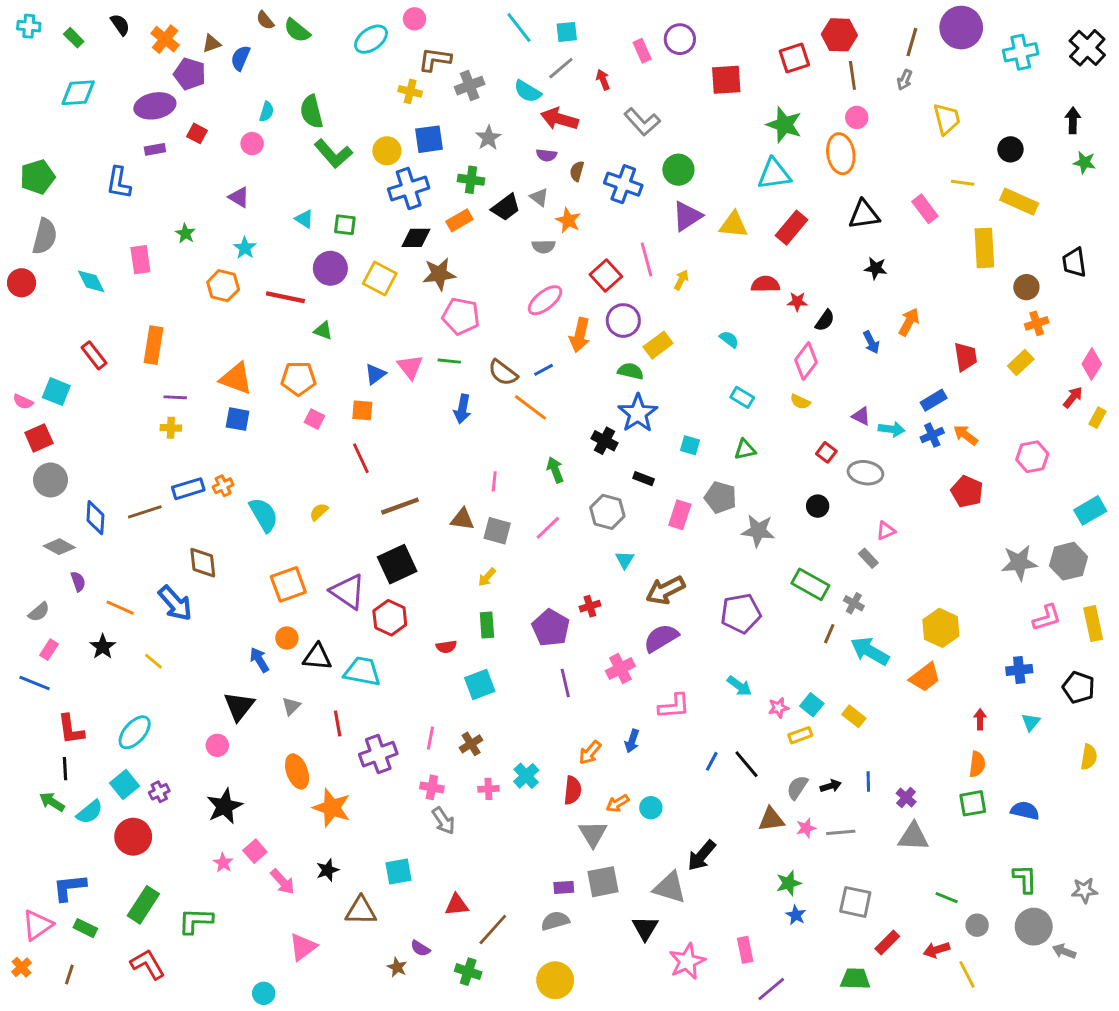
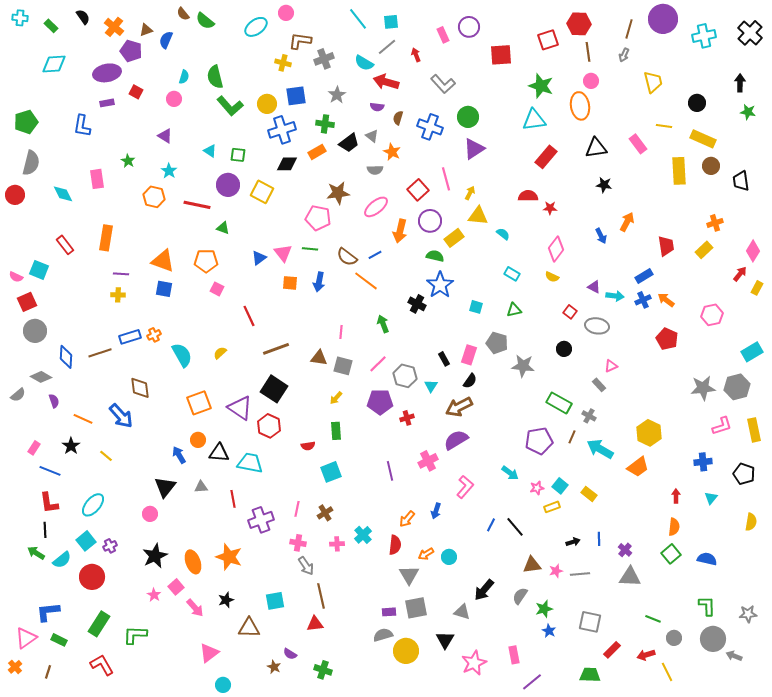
yellow triangle: (734, 225) -> (478, 216), moved
brown star: (439, 274) -> (338, 193), moved
brown circle: (1026, 287) -> (711, 166), moved
black semicircle: (825, 320) -> (470, 381), moved
orange square: (362, 410) -> (290, 283), moved
black rectangle: (644, 479) -> (444, 359), moved, turned 40
gray hexagon: (607, 512) -> (405, 376), moved
black square: (397, 564) -> (274, 389), turned -32
gray semicircle: (39, 612) -> (18, 395), moved
purple pentagon: (741, 613) -> (539, 441), moved
purple pentagon: (551, 628) -> (380, 402), moved, turned -30
blue line: (35, 683) -> (50, 471), moved
gray triangle: (291, 706) -> (201, 487), turned 40
pink L-shape: (674, 706) -> (465, 487), turned -45
orange ellipse: (297, 771) -> (193, 562), moved
gray semicircle: (797, 787) -> (520, 596), moved
green square: (973, 803) -> (671, 554), turned -30
gray triangle: (670, 887) -> (462, 612), size x0.7
brown line: (493, 930) -> (321, 596), moved, turned -55
yellow circle: (555, 980) -> (406, 651), moved
cyan circle: (264, 993) -> (223, 685), moved

